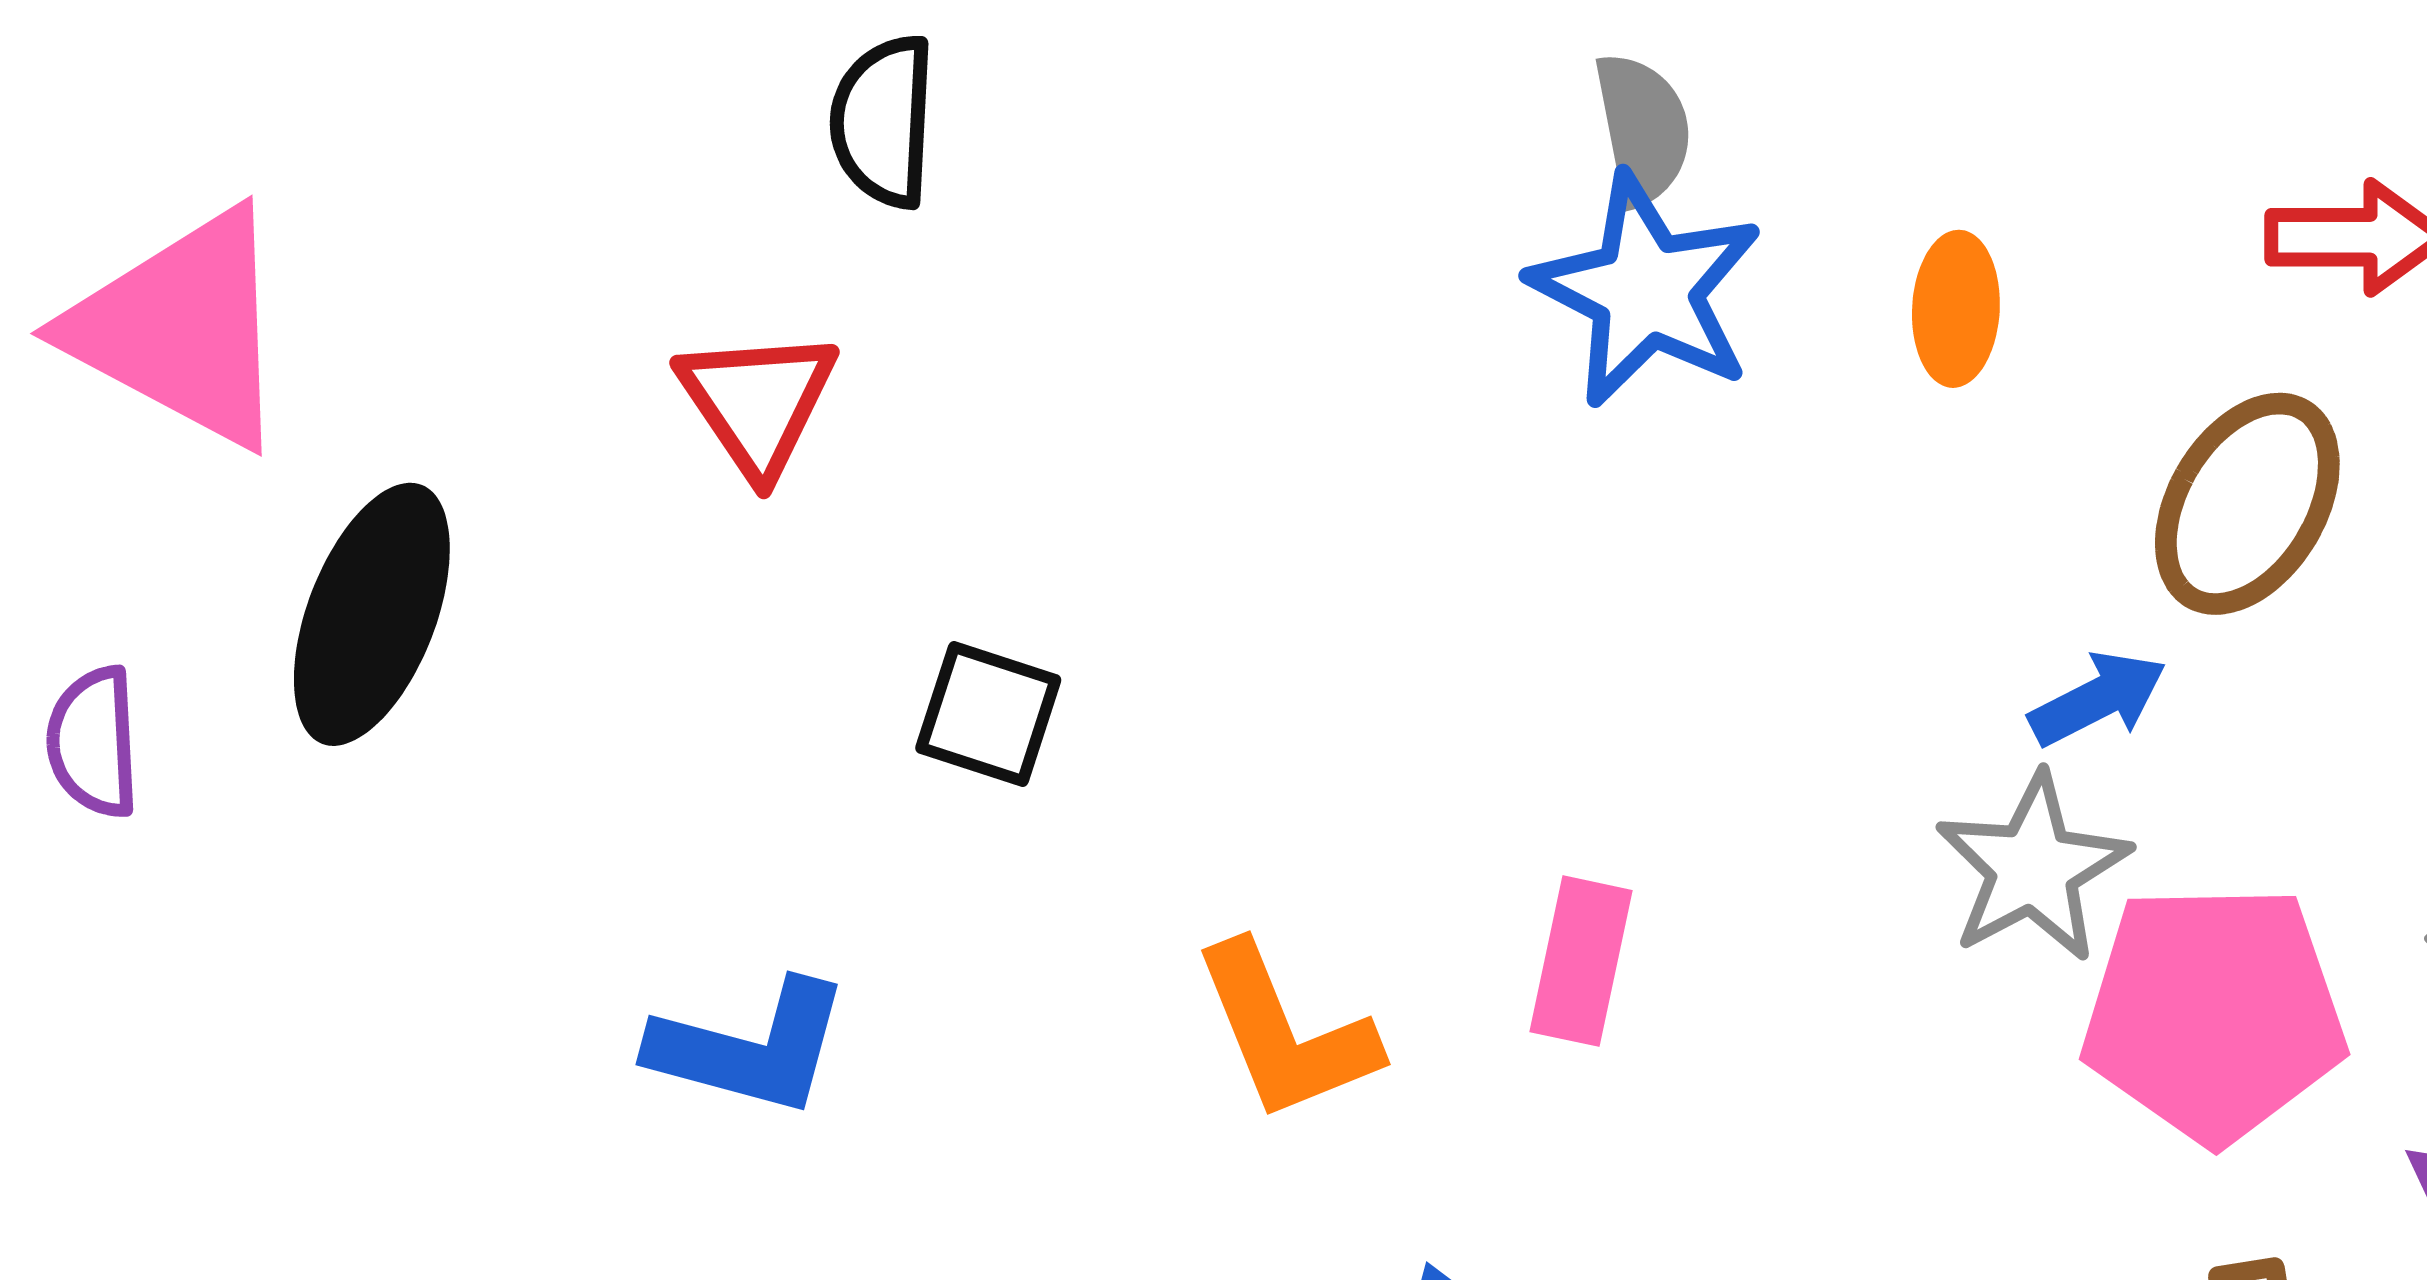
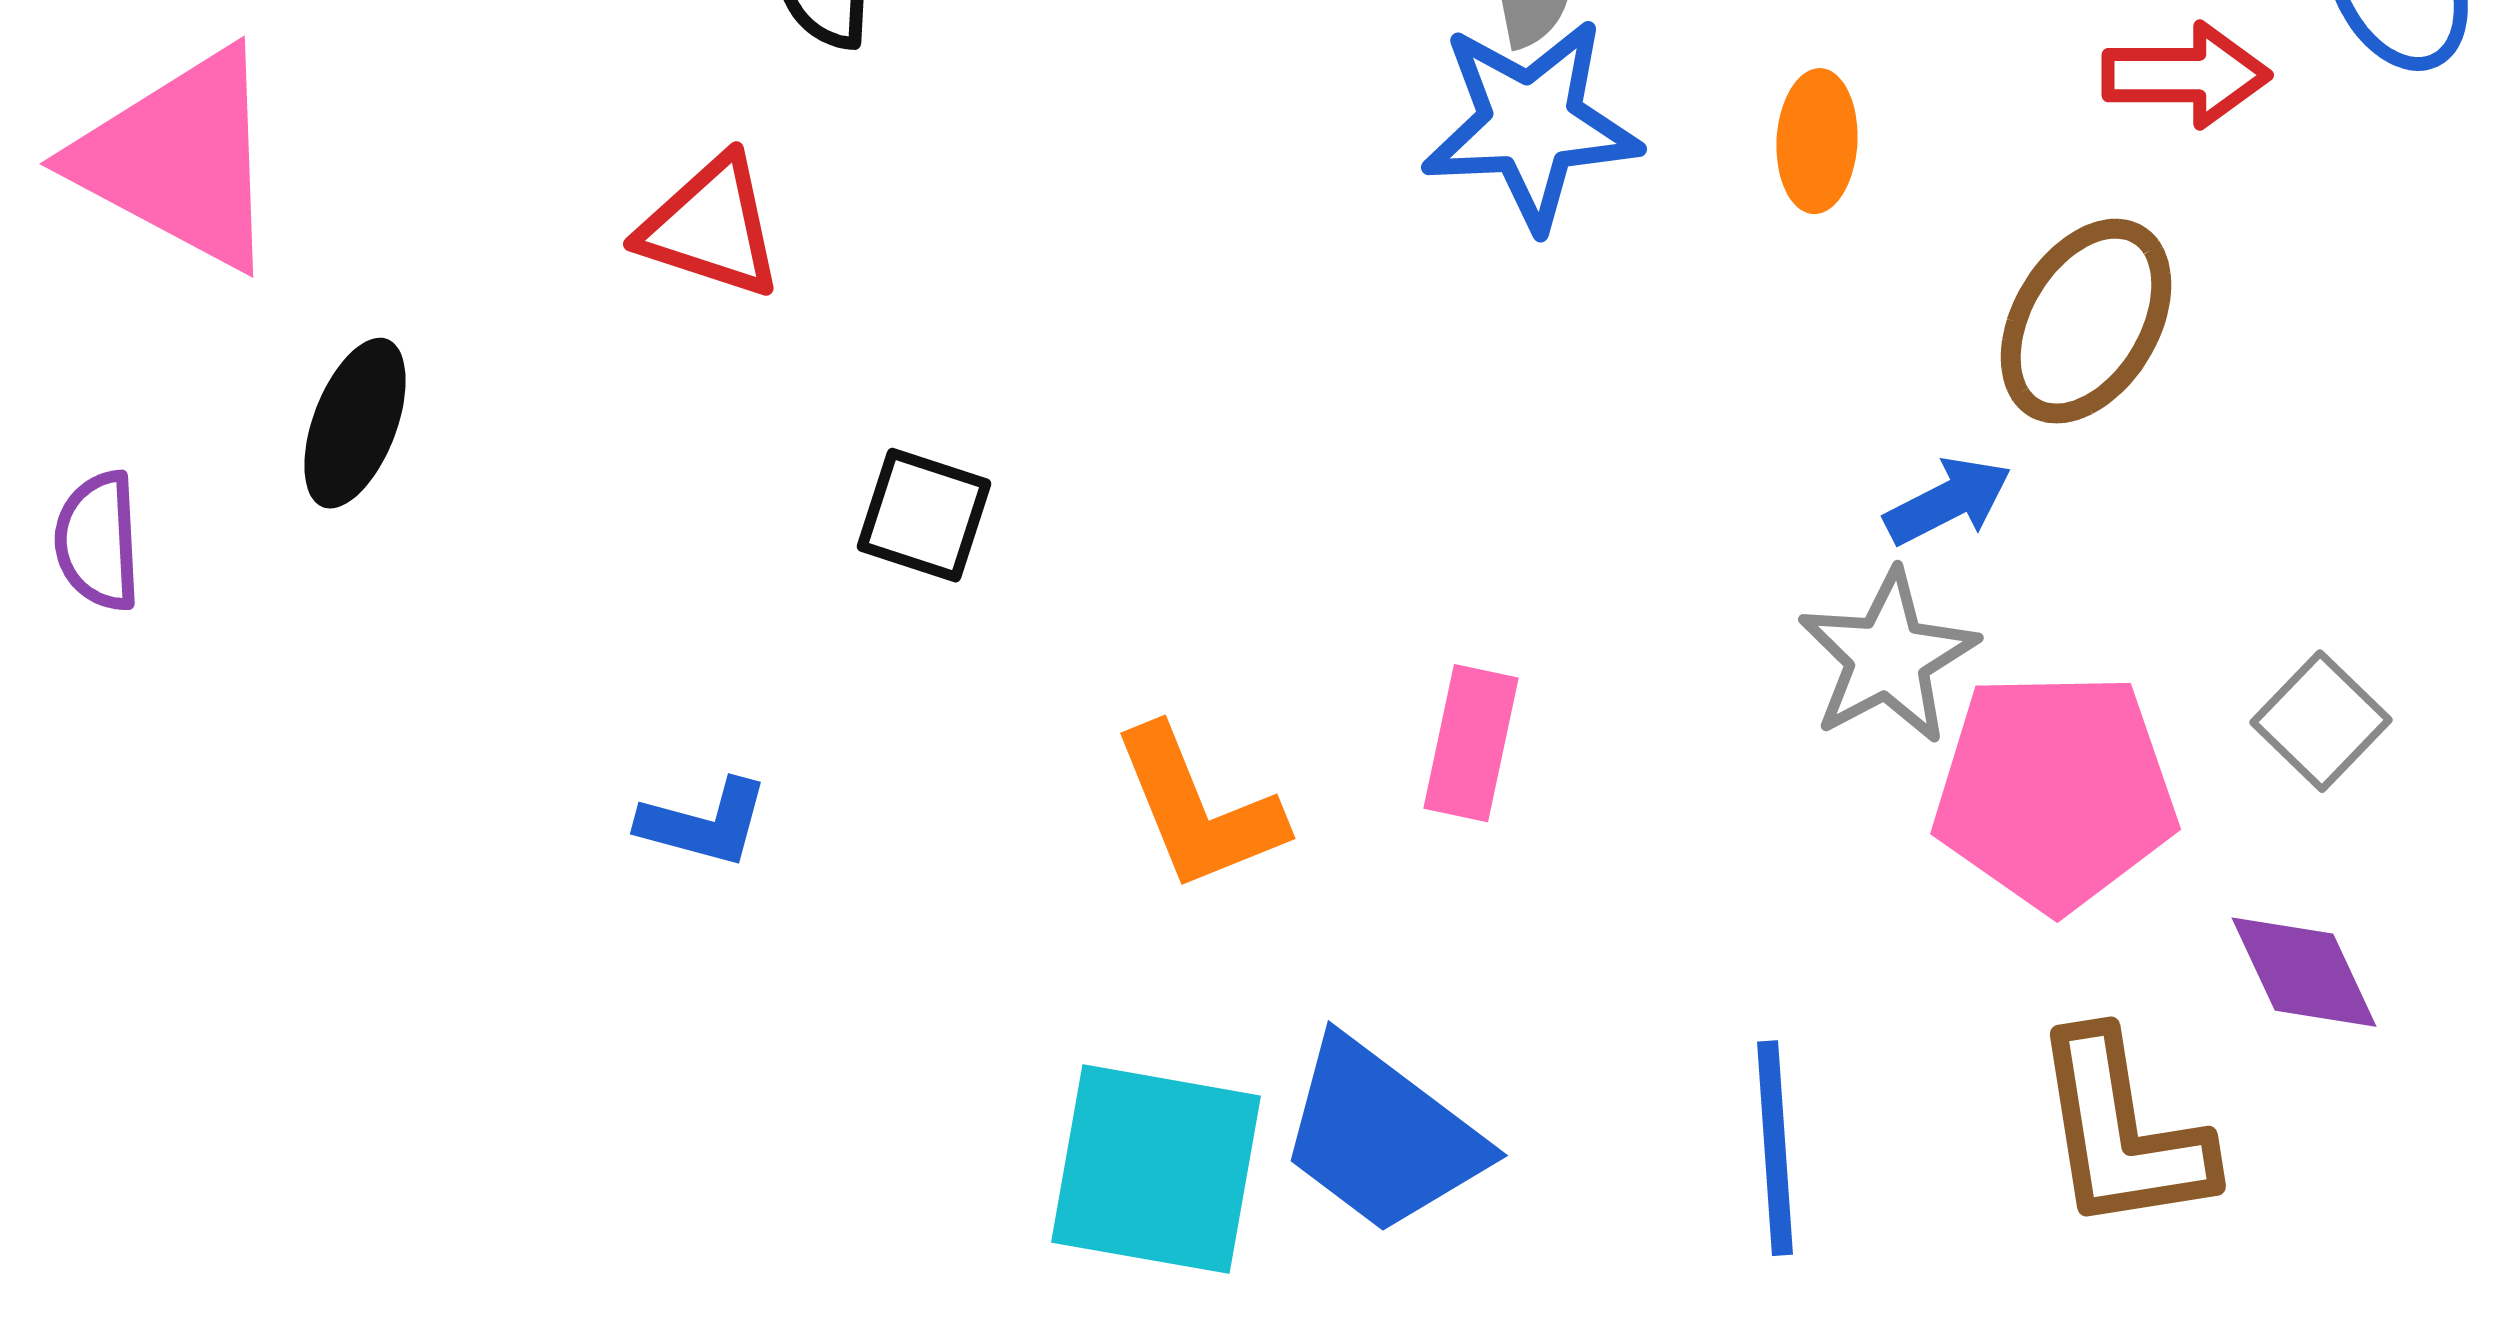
blue star: (1646, 290) -> (1531, 124), turned -30
red triangle: (758, 402) -> (711, 227), turned -38
black ellipse: (372, 614) -> (355, 423), size x0.7
blue L-shape: (750, 1048) -> (704, 823), size x0.7

